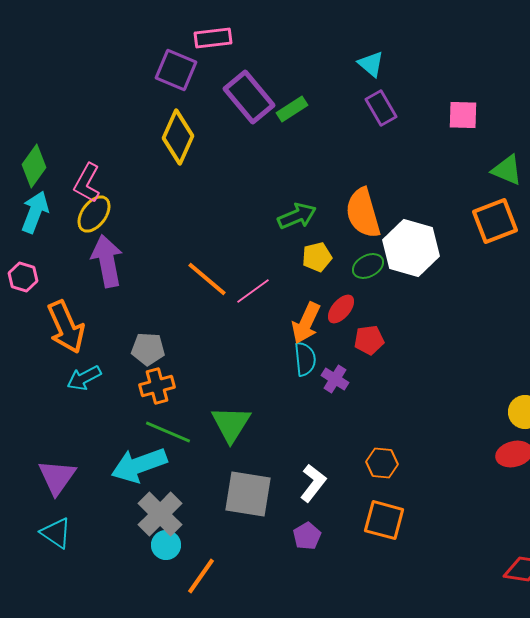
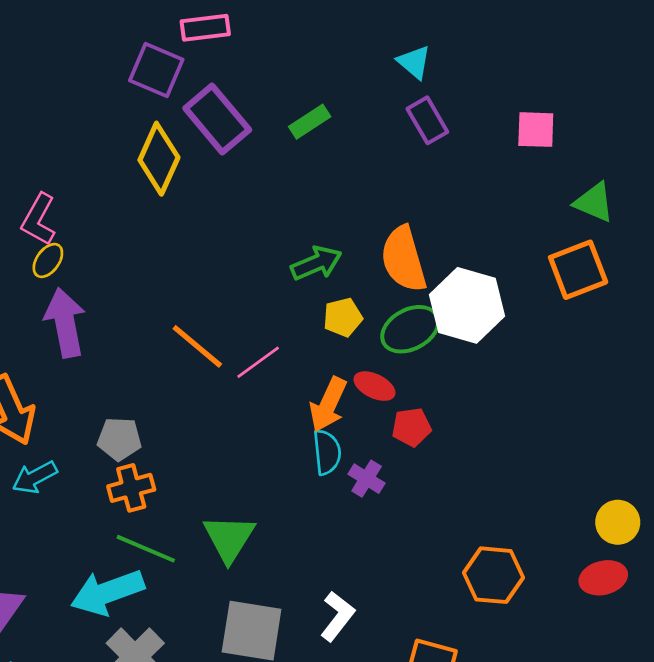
purple rectangle: (249, 97) -> (217, 119), moved
yellow ellipse: (94, 214) -> (48, 260), size x0.7
green ellipse: (368, 266) -> (410, 329), size x1.4
red ellipse: (341, 309) -> (374, 386), turned 76
orange hexagon: (382, 463) -> (493, 575), moved, size x1.4

